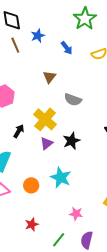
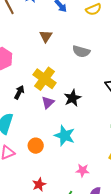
gray semicircle: (73, 100) -> (81, 51), moved

